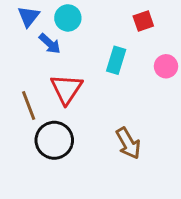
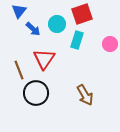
cyan circle: (68, 18) -> (57, 24), moved
red square: (143, 21) -> (82, 14), moved, size x1.5

